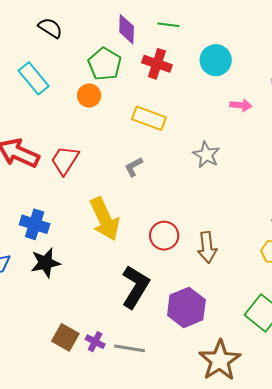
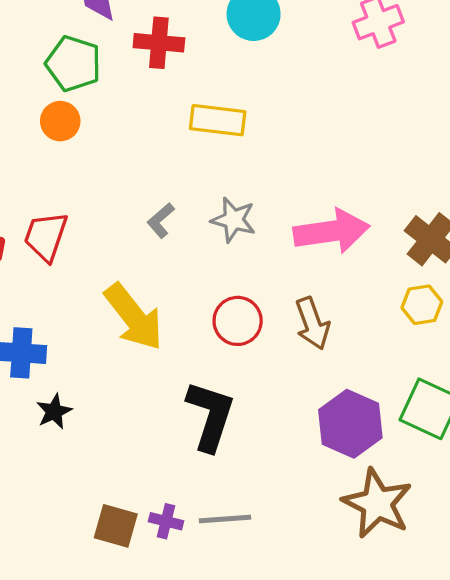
pink arrow: (241, 105) -> (331, 231), moved, size x2.0
yellow rectangle: (149, 118) -> (218, 120), moved
gray star: (206, 155) -> (233, 220), moved
black star: (45, 263) -> (54, 412), size x0.7
purple hexagon: (186, 307) -> (350, 424), moved

